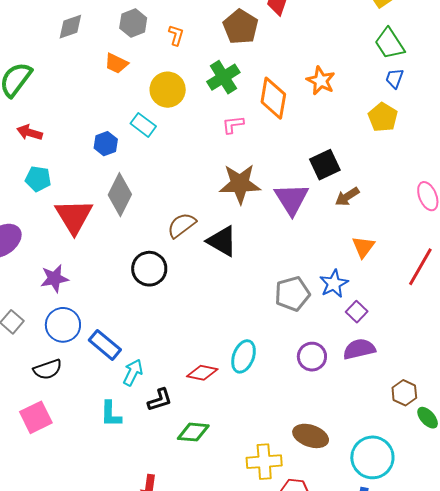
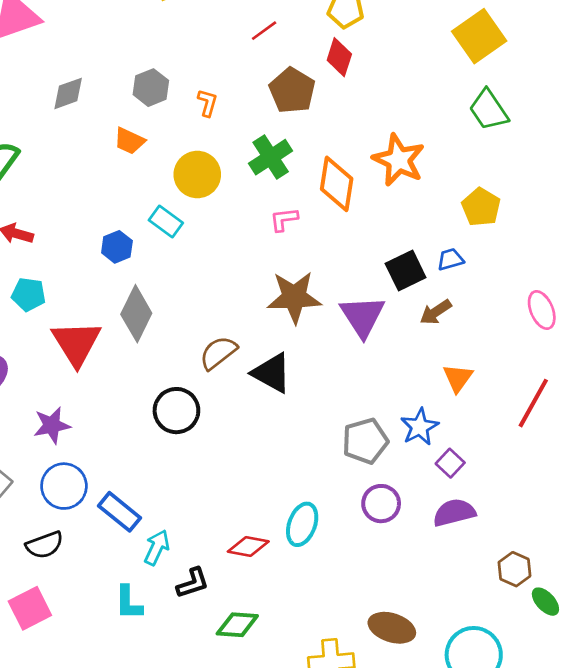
blue trapezoid: (394, 78) -> (450, 259), moved, turned 55
orange star: (321, 81) -> (399, 160), size x1.4
purple circle: (312, 357) -> (381, 504), moved

